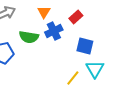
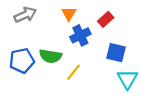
green semicircle: (29, 37) -> (51, 56), moved
yellow line: (73, 78) -> (73, 72), moved

